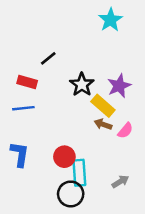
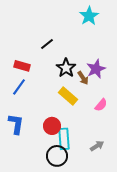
black line: (48, 58) -> (47, 44), moved
yellow rectangle: (103, 106) -> (68, 96), moved
blue line: (23, 108) -> (19, 87), turned -48
brown arrow: (103, 124) -> (83, 78), moved, turned -144

